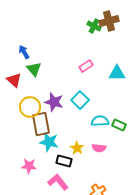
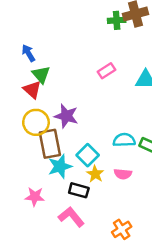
green cross: (94, 26) -> (117, 20), turned -32
red triangle: (14, 80) -> (32, 90), moved
cyan square: (80, 100) -> (88, 155), moved
cyan star: (49, 142) -> (60, 166), turned -30

